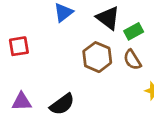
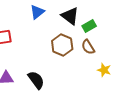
black semicircle: (62, 104) -> (36, 80), turned -90

